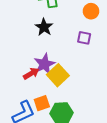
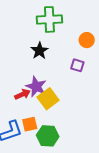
purple star: (44, 64) -> (36, 87), turned -30

